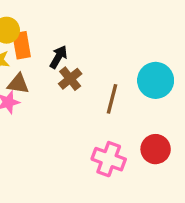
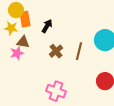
brown cross: (70, 79) -> (56, 51), moved
pink cross: (109, 159) -> (56, 91), moved

